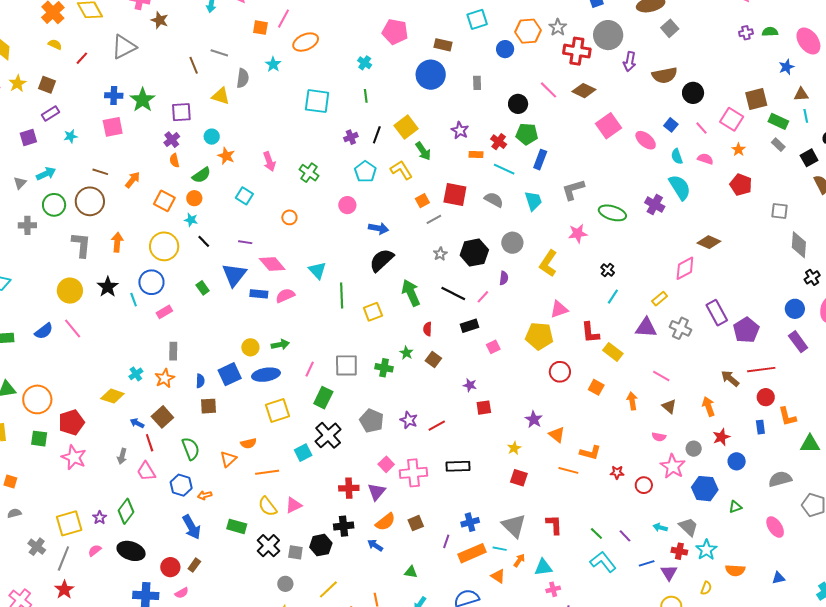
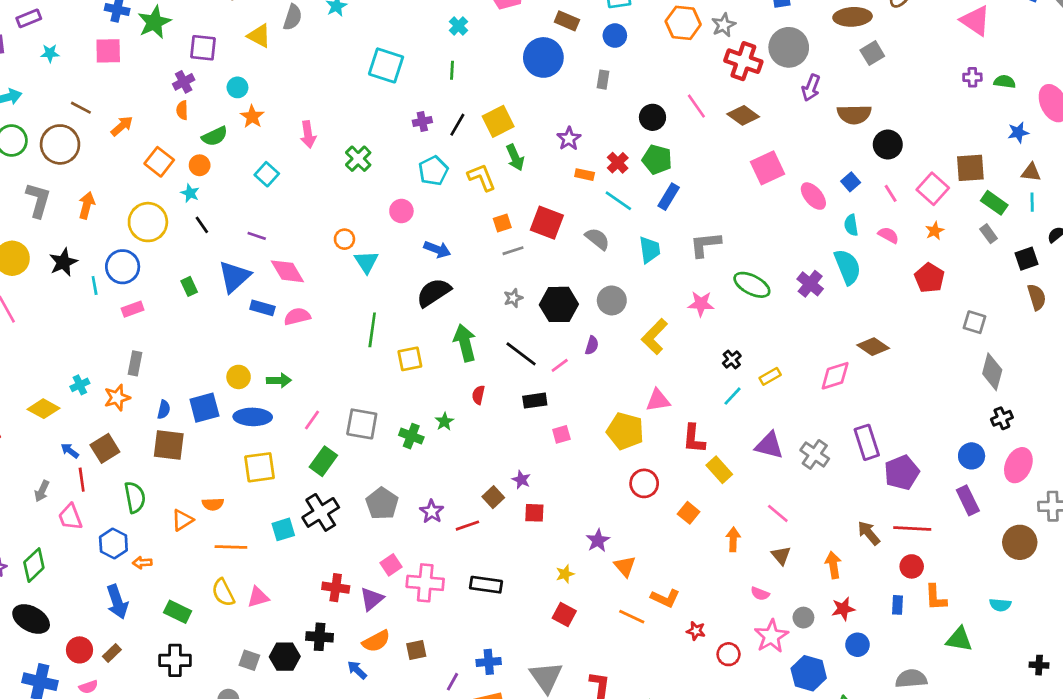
blue circle: (505, 49) -> (615, 36), moved
orange circle: (289, 217) -> (344, 239), moved
cyan triangle: (317, 270) -> (366, 262), moved
yellow rectangle: (660, 299) -> (770, 376), moved
brown square: (433, 360) -> (493, 497), moved
brown square: (208, 406) -> (169, 445), size x1.4
black cross: (268, 546) -> (175, 660), moved, turned 35

